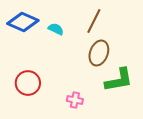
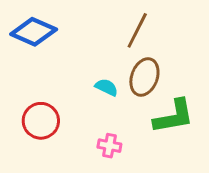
cyan semicircle: (56, 29) -> (107, 87), moved

